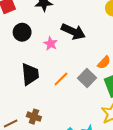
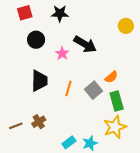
orange line: (61, 79) -> (68, 88), turned -35
brown cross: (34, 117) -> (39, 122), turned 32

